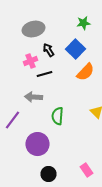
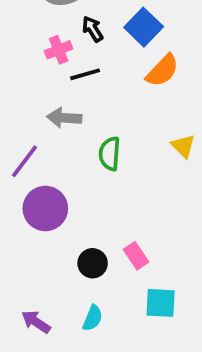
purple circle: (38, 144) -> (45, 208), moved
pink rectangle: (86, 170) -> (136, 256), moved

